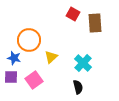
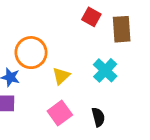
cyan cross: (83, 63) -> (105, 70), moved
pink square: (34, 80) -> (60, 113), moved

